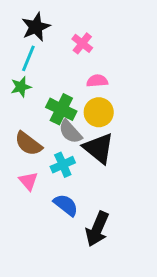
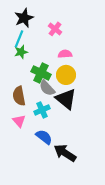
green star: (21, 87) -> (21, 52), moved
brown semicircle: (28, 144) -> (19, 96), turned 42
black arrow: (97, 229) -> (65, 153), turned 100

